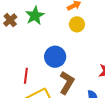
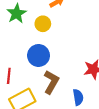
yellow circle: (77, 24) -> (43, 24), moved

